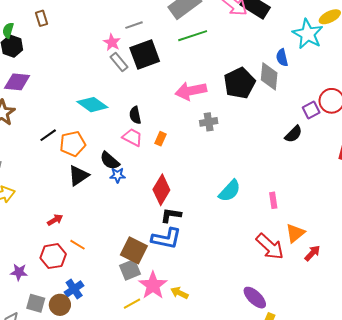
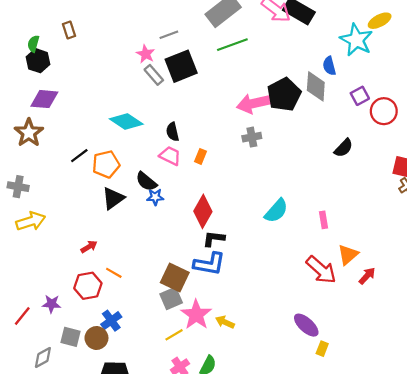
pink arrow: (191, 91) -> (253, 103), moved
purple square: (311, 110) -> (360, 96), moved

